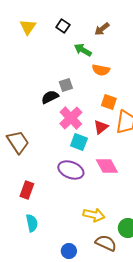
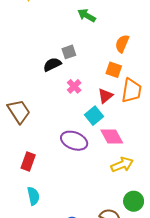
orange semicircle: (101, 70) -> (122, 44), moved, turned 102
pink cross: (71, 118) -> (74, 86), size x0.6
cyan square: (79, 142) -> (94, 116), moved, turned 30
yellow arrow: (94, 215) -> (122, 165), moved, turned -35

